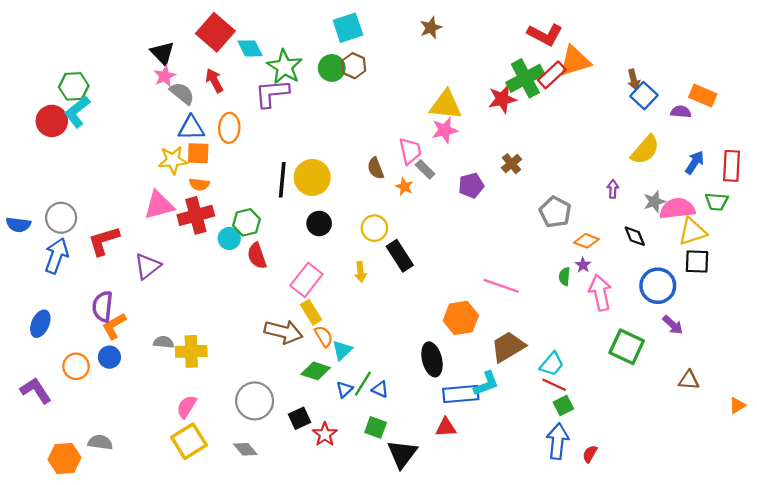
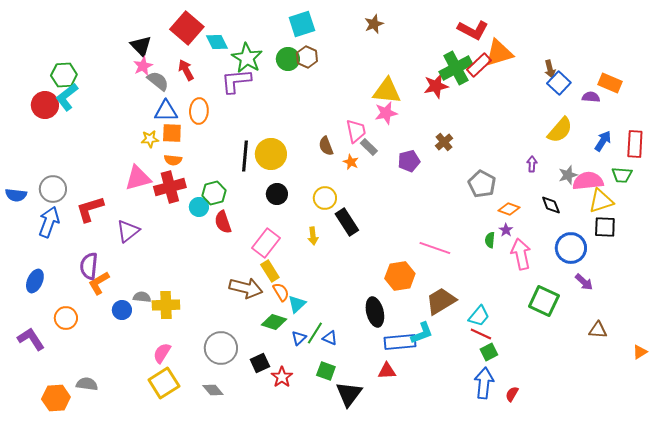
yellow star: (173, 160) -> (150, 139), size x0.7
blue circle: (109, 357) -> (122, 310), moved

